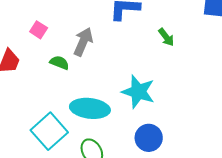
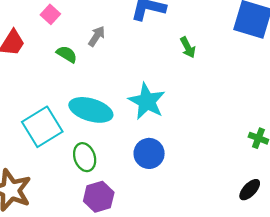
gray arrow: (83, 42) -> (97, 36), size x0.7

